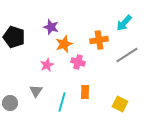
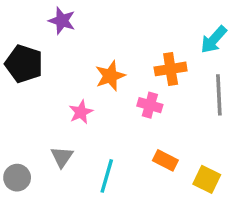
purple star: (51, 27) -> (62, 21), moved
gray line: (127, 55) -> (219, 95), turned -60
pink cross: (78, 62) -> (150, 105), moved
orange rectangle: (85, 92) -> (165, 160), moved, turned -64

